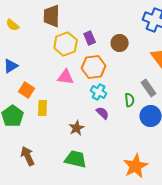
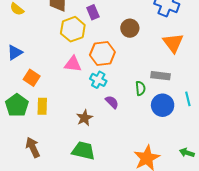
purple rectangle: (90, 38) -> (93, 12), moved
gray rectangle: (149, 88) -> (160, 76), turned -48
cyan cross: (99, 92) -> (98, 80), moved
yellow rectangle: (43, 108) -> (42, 106), moved

